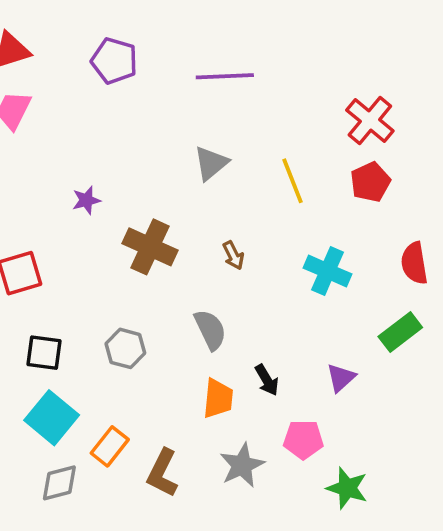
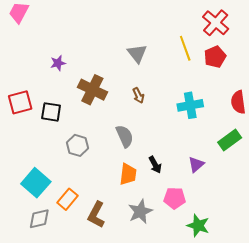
gray triangle: (211, 163) -> (137, 53), moved, turned -30
yellow line: (293, 181) -> (185, 48), moved
cyan cross: (328, 271) -> (190, 105), turned -35
black square: (44, 353) -> (51, 112), moved

